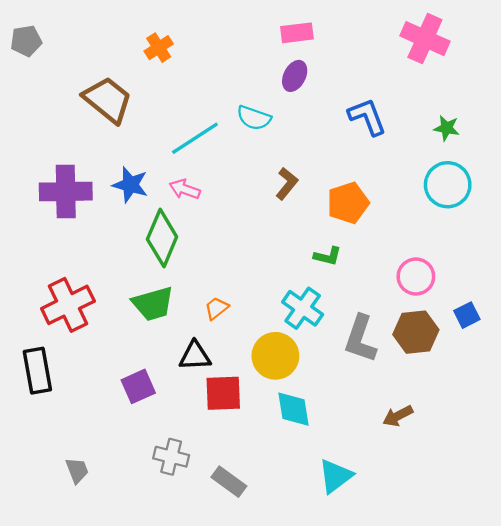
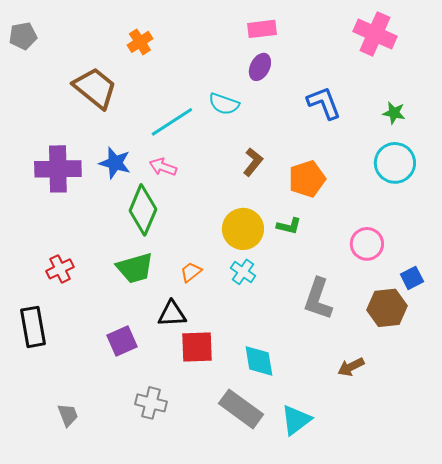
red cross: (68, 305) -> (60, 269), size x0.6
cyan cross: (303, 308) -> (243, 272), moved, size x0.7
brown hexagon: (416, 332) -> (387, 308), moved
yellow circle: (275, 356) -> (243, 229), moved
gray rectangle: (229, 482) -> (241, 409), moved, size x1.4

